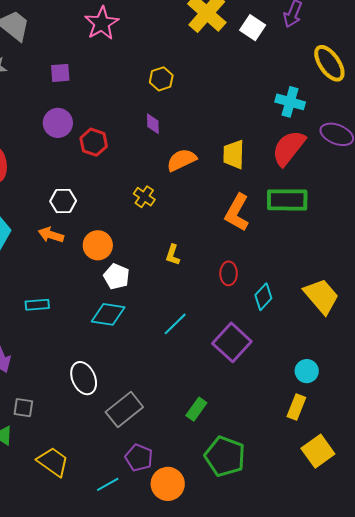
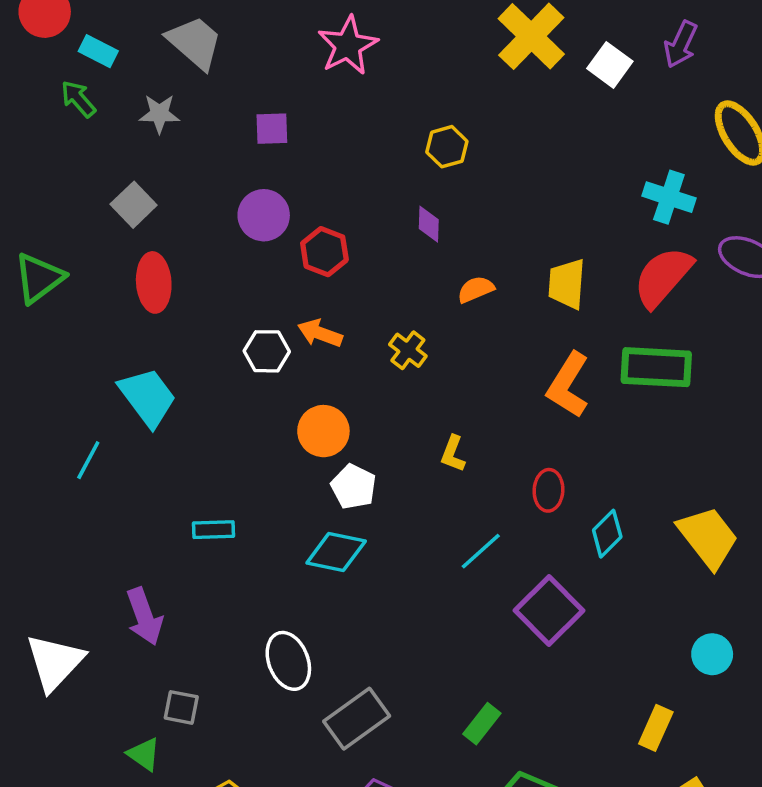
orange semicircle: (182, 160) -> (476, 289), size x0.7
orange arrow: (51, 235) -> (320, 333), moved
cyan line: (175, 324) -> (481, 551), moved
cyan circle: (307, 371) -> (712, 654), moved

